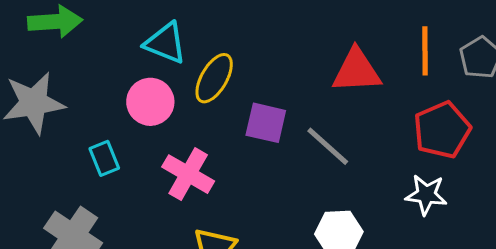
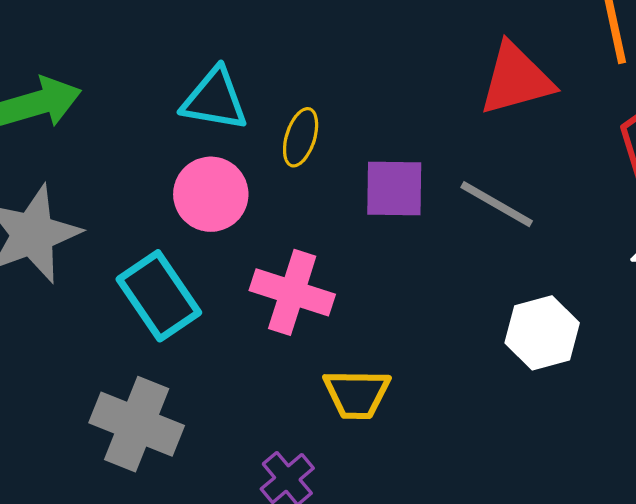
yellow ellipse: (214, 78) -> (301, 137), size x0.7
cyan rectangle: (104, 158) -> (159, 296), size x1.6

